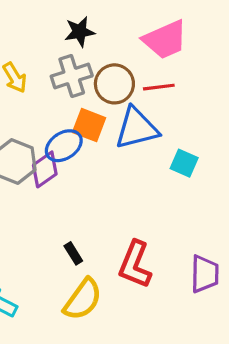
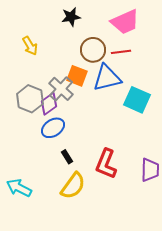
gray cross: (72, 76) -> (61, 89), moved, turned -30
blue ellipse: (64, 146) -> (53, 128), moved
cyan square: (184, 163) -> (137, 100), size x1.5

